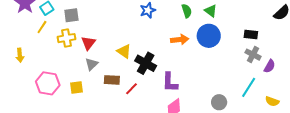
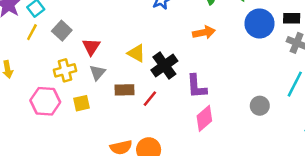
gray square: (71, 15) -> (62, 31), moved, turned -35
blue circle: (209, 36) -> (259, 23), moved
yellow cross: (67, 38) -> (65, 70), moved
black cross: (146, 63) -> (164, 66), turned 30

